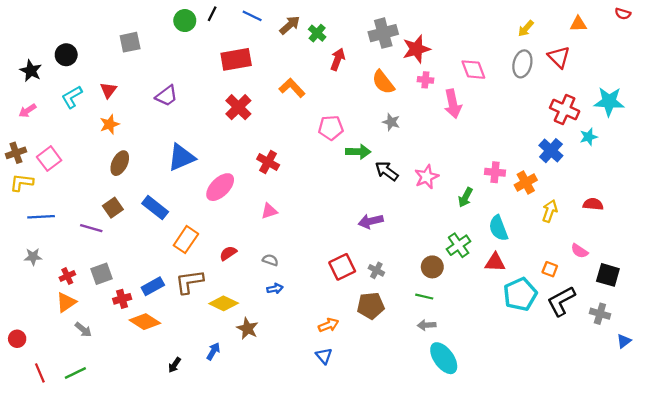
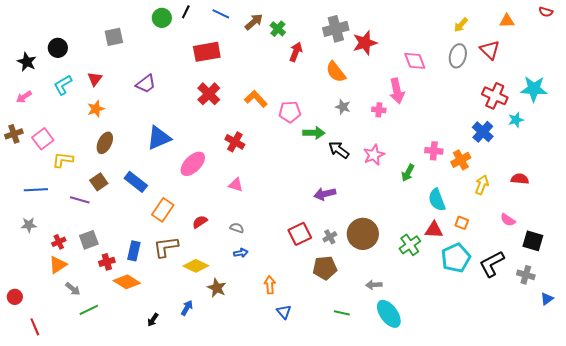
pink cross: (425, 80) -> (379, 110), moved
orange L-shape: (292, 88) -> (256, 99), moved
yellow L-shape: (22, 183) -> (63, 160), moved
pink triangle: (269, 211) -> (236, 185), turned 35
green cross: (459, 245) -> (410, 245), moved
brown circle: (432, 267) -> (363, 234), moved, size x1.6
orange square: (550, 269) -> (462, 223), moved
gray cross: (376, 270) -> (330, 237), turned 32
blue rectangle: (153, 286) -> (134, 251), turned -48
green line: (424, 297) -> (342, 313), moved
orange arrow: (328, 325) -> (270, 285), moved, turned -72
green line: (75, 373) -> (89, 310), moved

